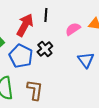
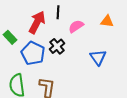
pink semicircle: (73, 29) -> (76, 26), moved

